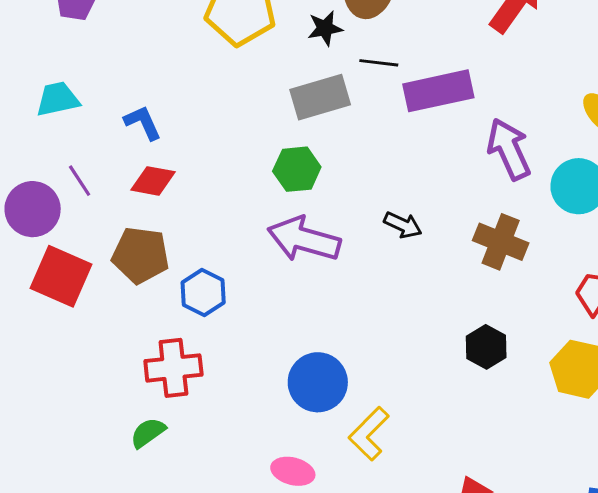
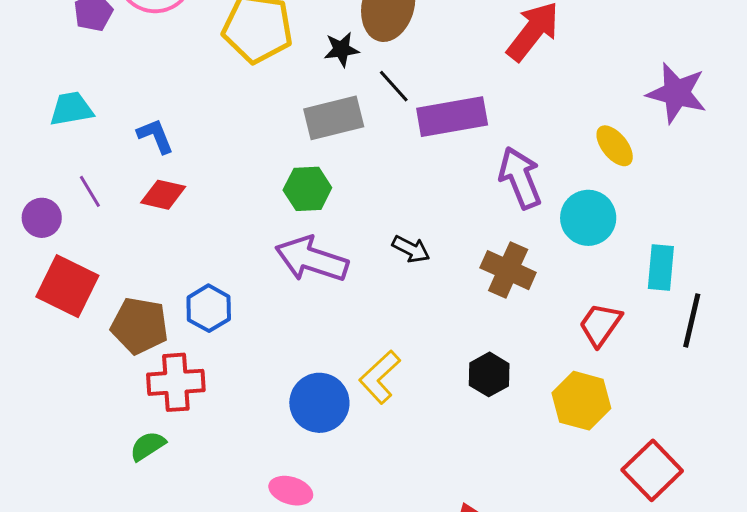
black line: (379, 63) -> (394, 86), turned 39
purple circle: (33, 209) -> (42, 218), size x0.7
brown pentagon: (141, 255) -> (140, 326), moved
yellow L-shape: (369, 434) -> (380, 377), moved

